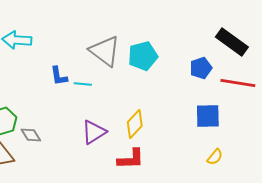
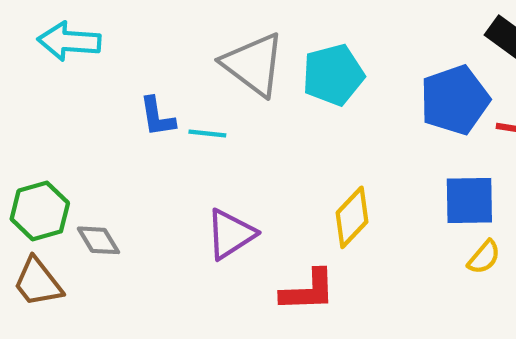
blue pentagon: (201, 68) -> (455, 100), size x1.5
yellow diamond: (135, 124) -> (352, 217), moved
yellow semicircle: (215, 157) -> (484, 257), moved

